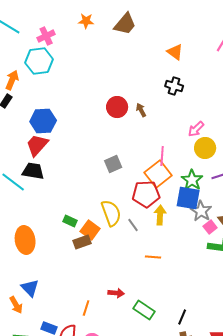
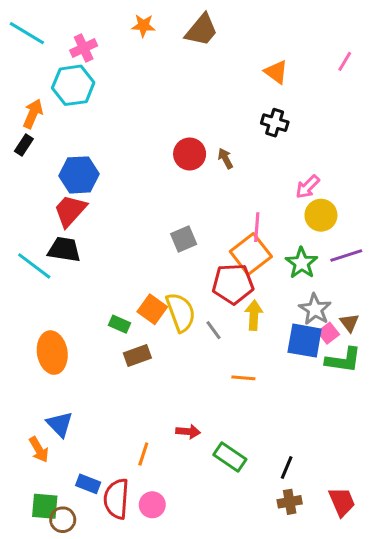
blue square: (188, 198) -> (305, 341), moved
orange square: (90, 230) -> (152, 309), moved

